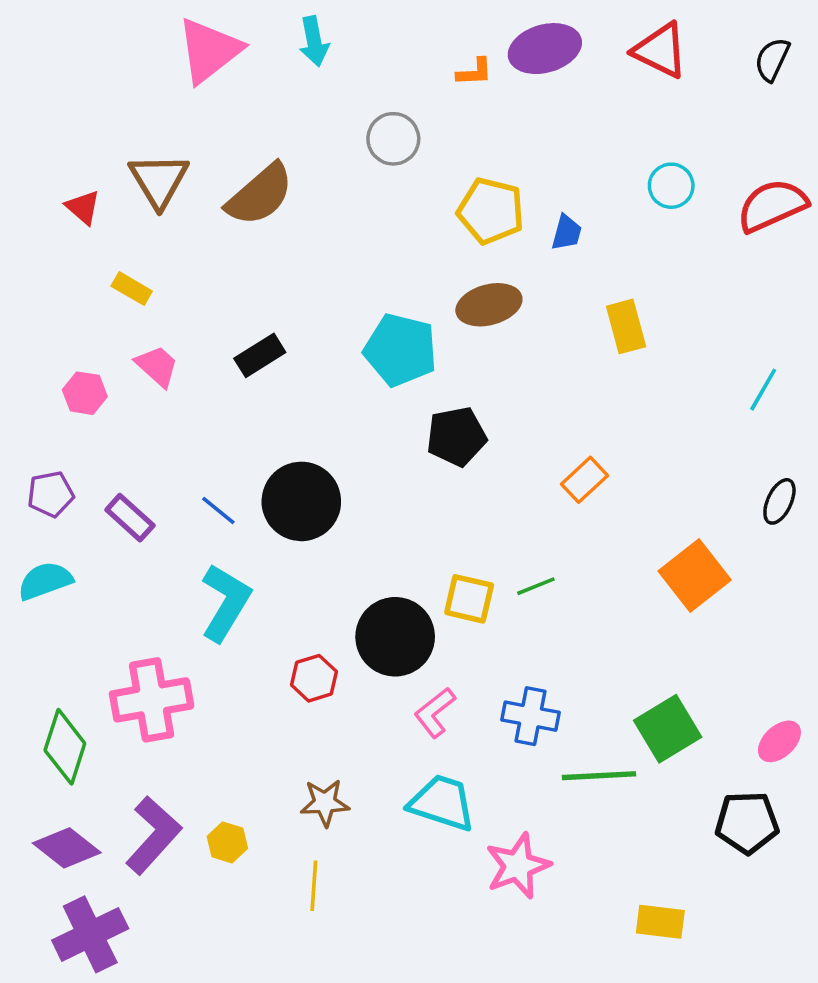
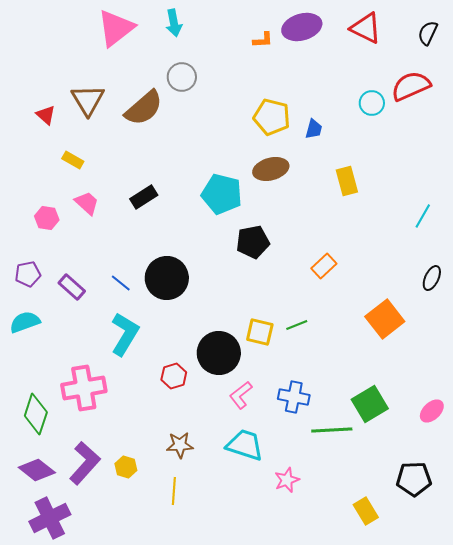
gray circle: (393, 139) -> (182, 77), moved
red semicircle: (772, 206) -> (411, 86), moved
black pentagon: (747, 823) -> (414, 479), moved
pink star: (518, 866) -> (287, 480), size x0.7
yellow rectangle: (660, 922) -> (366, 511), turned 52

